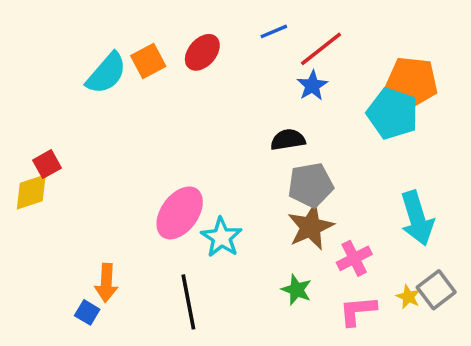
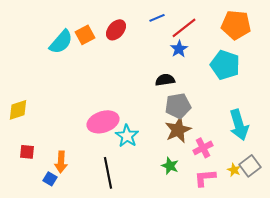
orange pentagon: (412, 82) -> (236, 25), moved
red square: (47, 164) -> (27, 152), moved, turned 35
pink ellipse: (180, 213) -> (103, 122), turned 36

